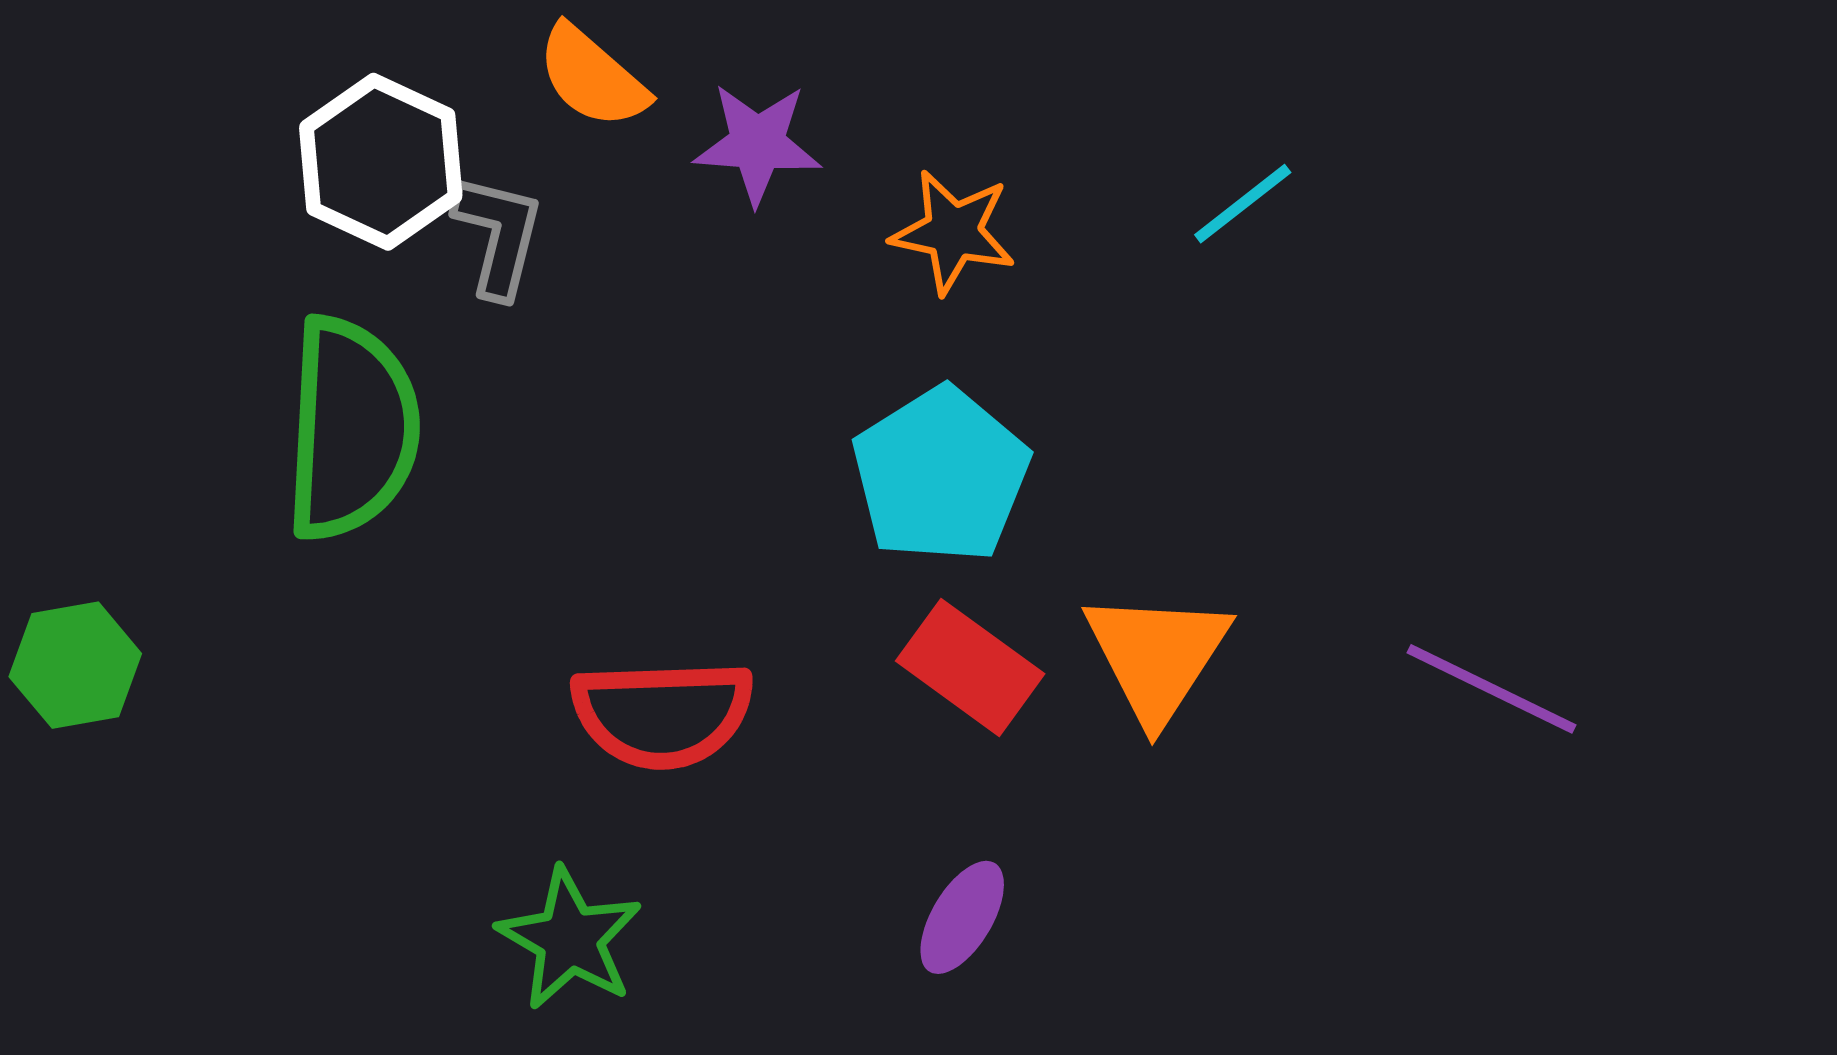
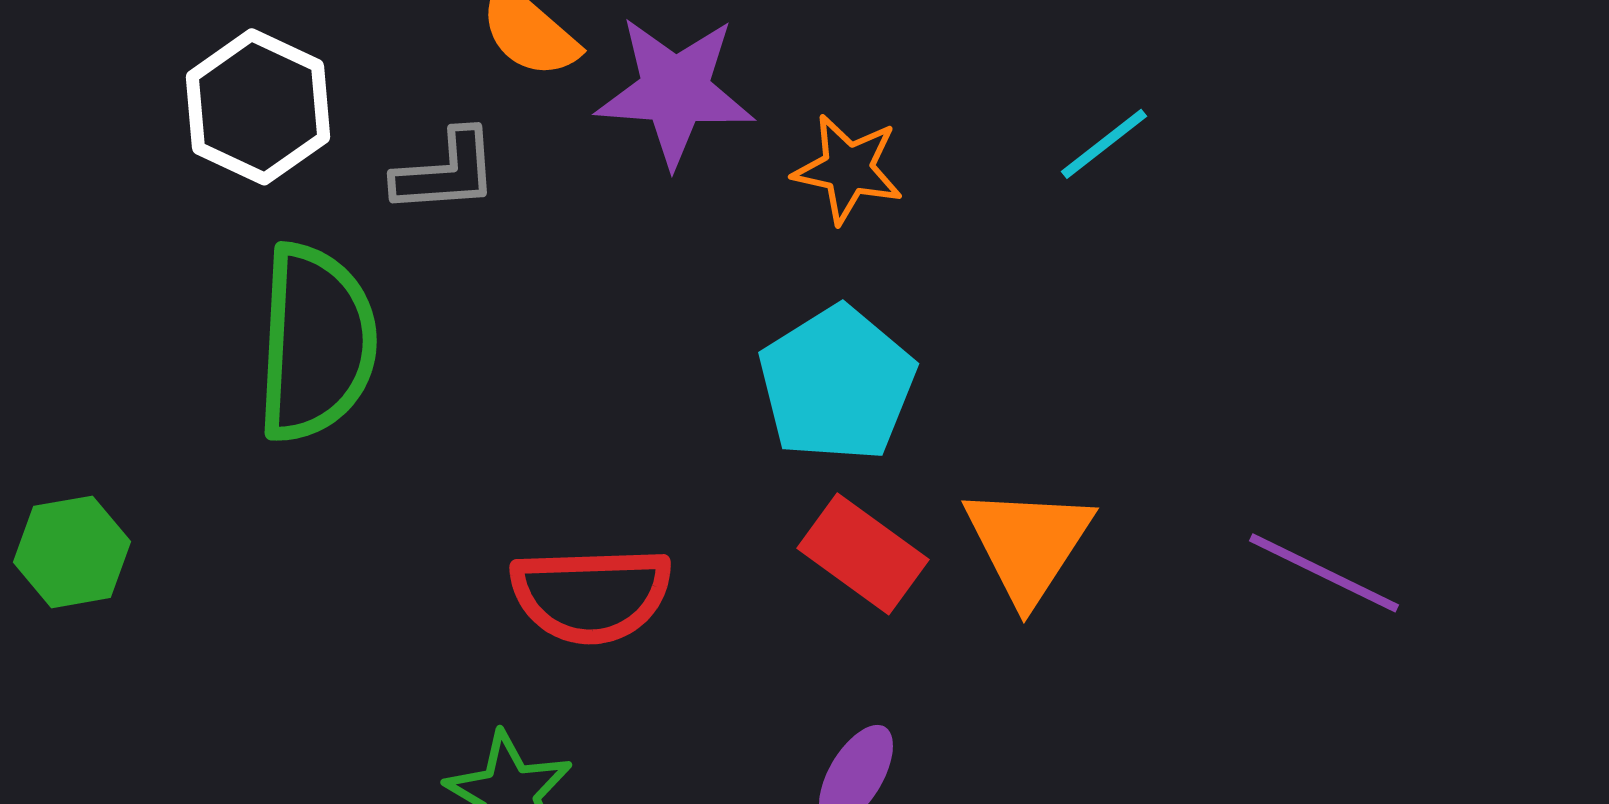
purple star: (757, 144) -> (675, 91), size x1.4
white hexagon: (381, 162) -> (258, 107), moved
gray L-shape: (498, 235) -> (446, 172), turned 72

